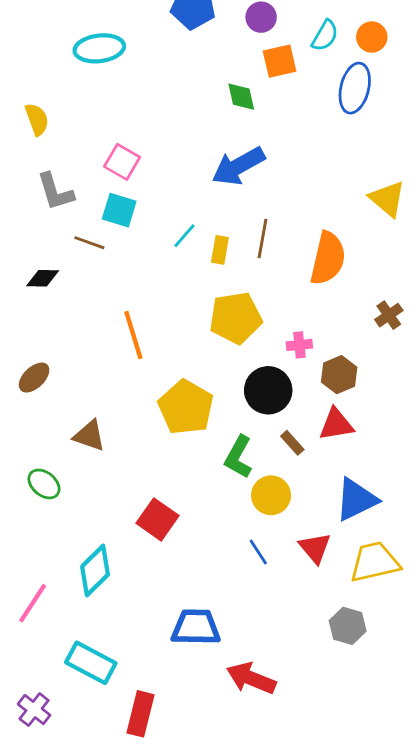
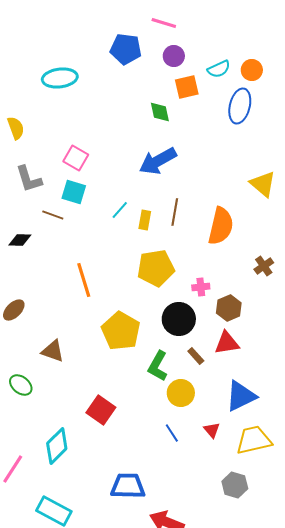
cyan semicircle: (325, 36) -> (219, 69), turned 35
red triangle: (315, 548) -> (212, 430), size x0.7

